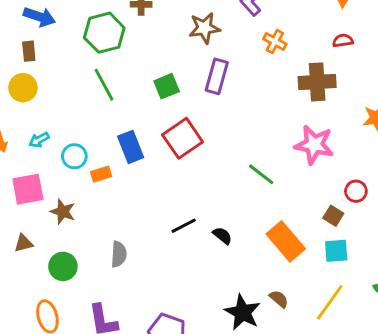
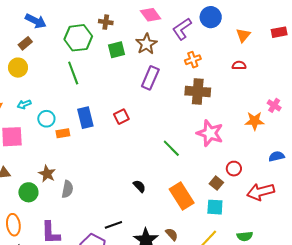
brown star: (204, 28) -> (146, 44), turned -30
orange cross: (275, 42) -> (193, 60), turned 35
brown rectangle: (29, 51) -> (25, 43), turned 48
brown cross: (317, 82) -> (198, 92), moved
green square: (167, 86) -> (117, 50), moved
red square: (183, 138) -> (121, 117), size x0.6
brown star: (63, 212) -> (47, 174), moved
black line: (184, 226) -> (113, 225), moved

